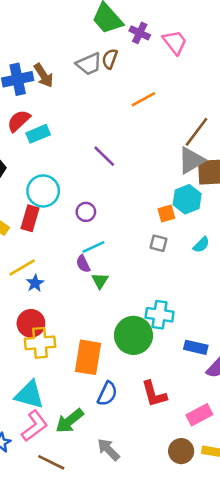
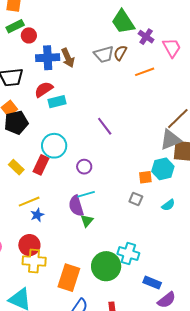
orange line: (143, 99) -> (145, 72), moved
purple semicircle: (83, 264) -> (76, 206), size x1.5

